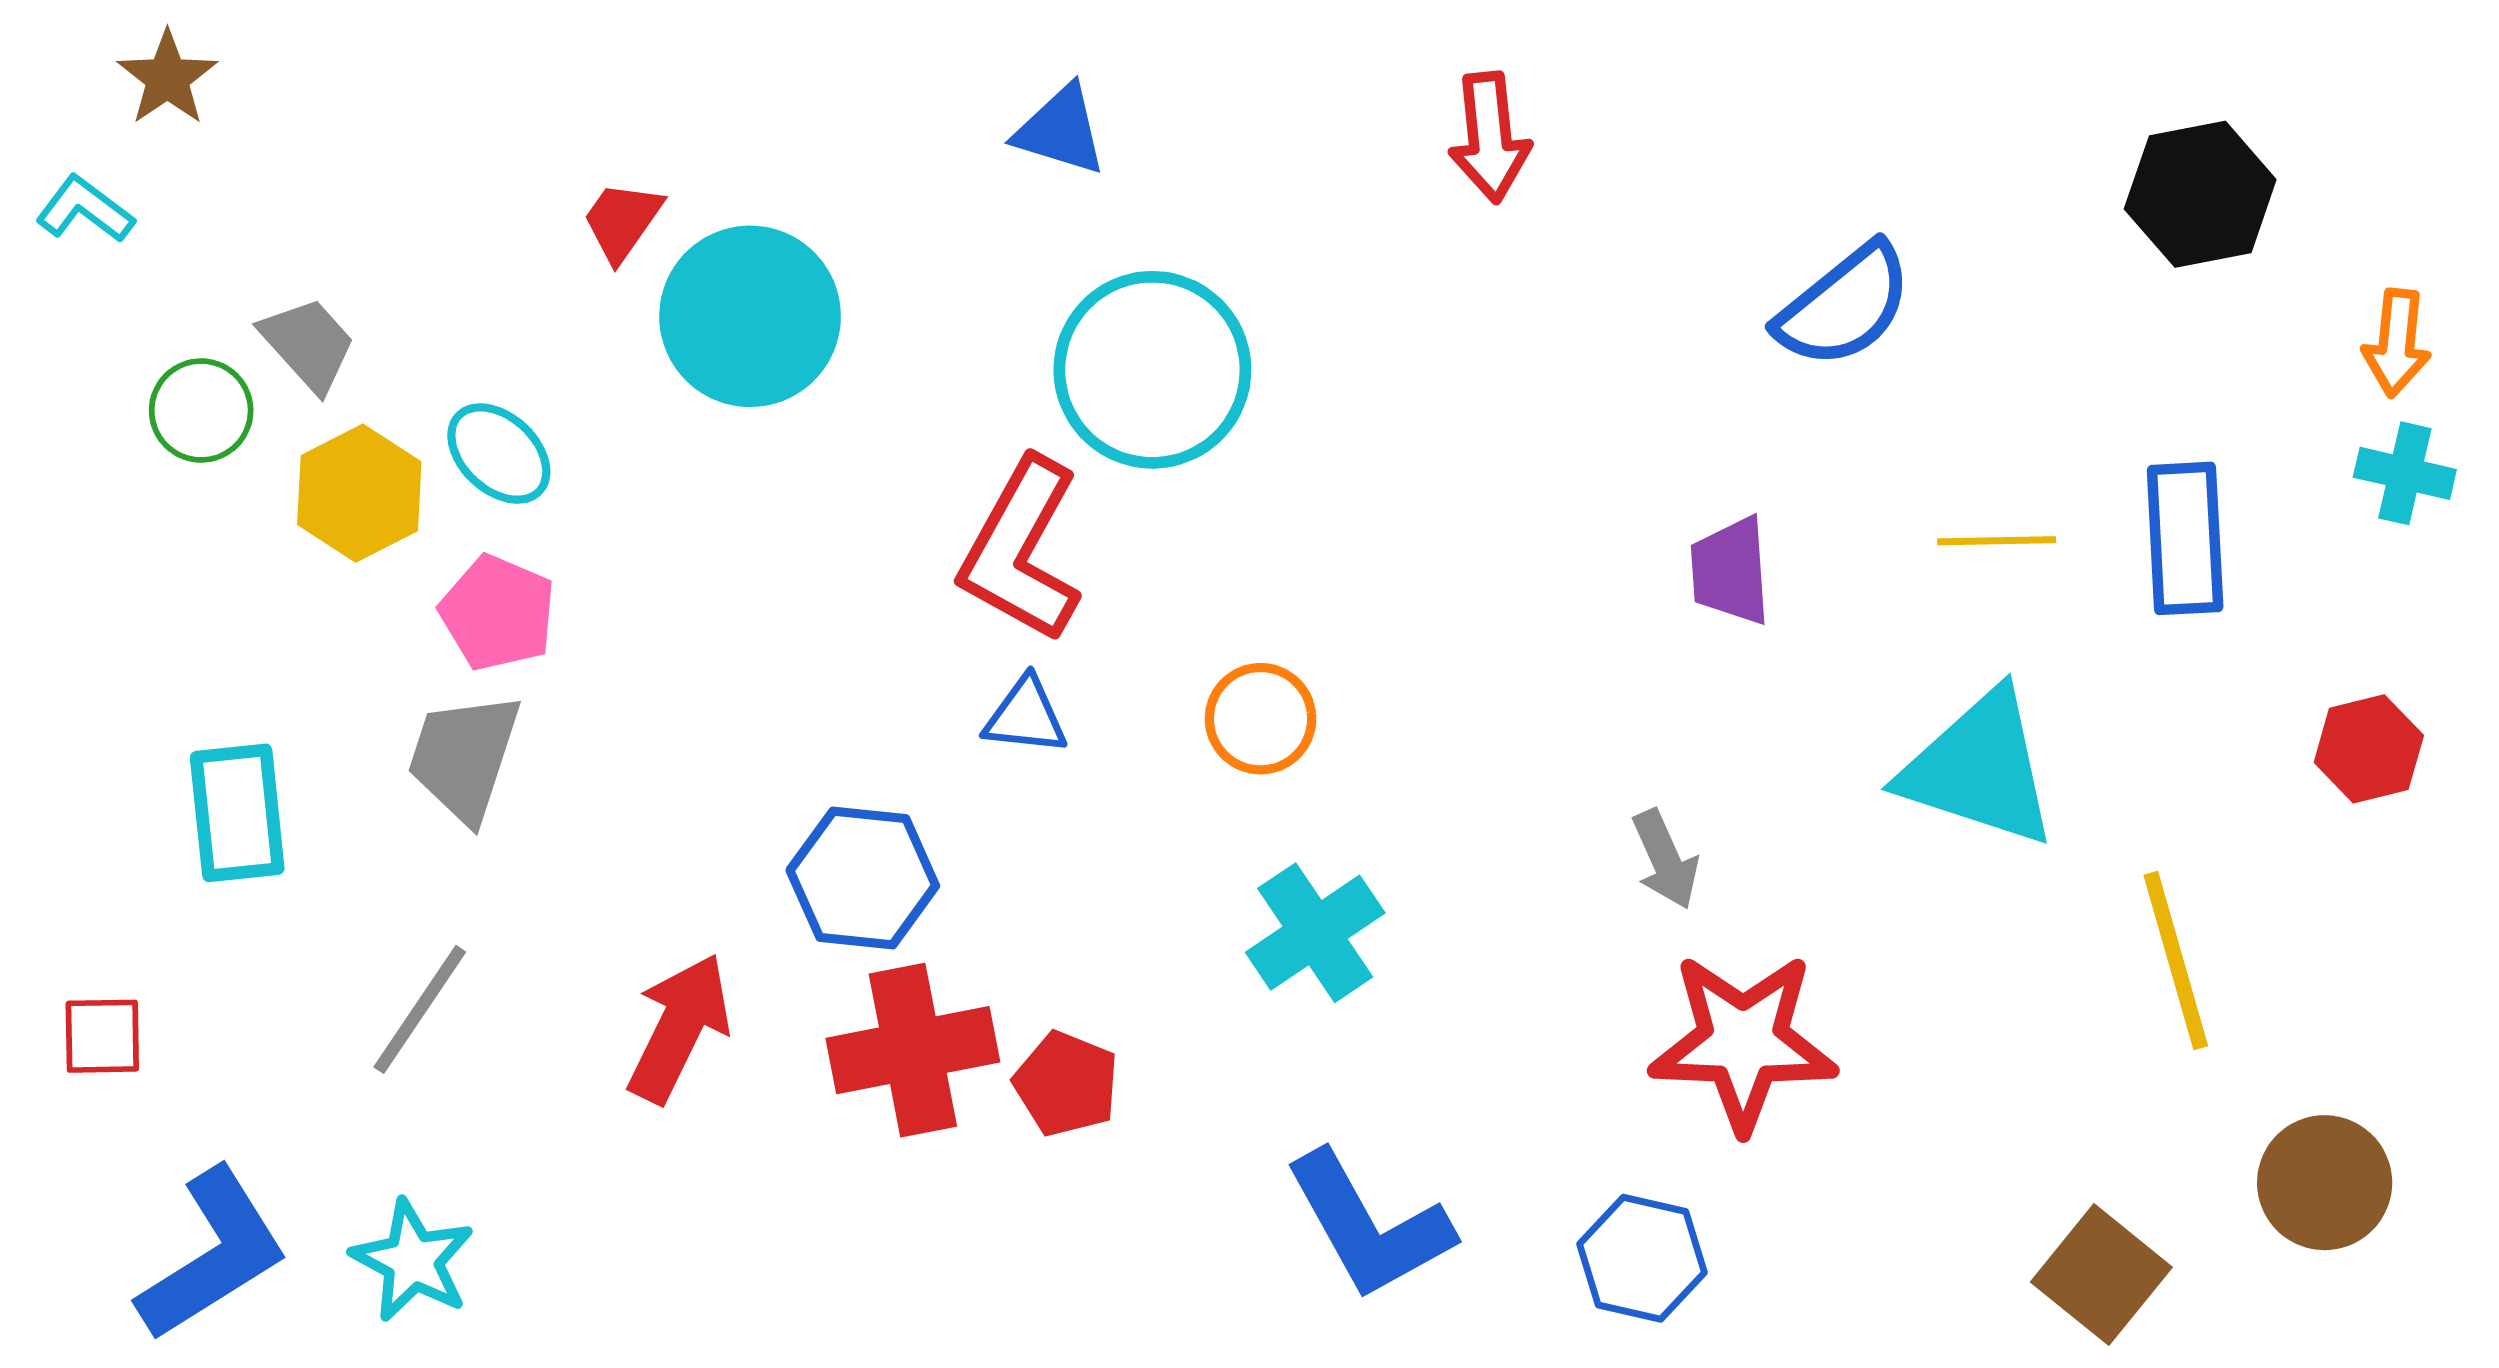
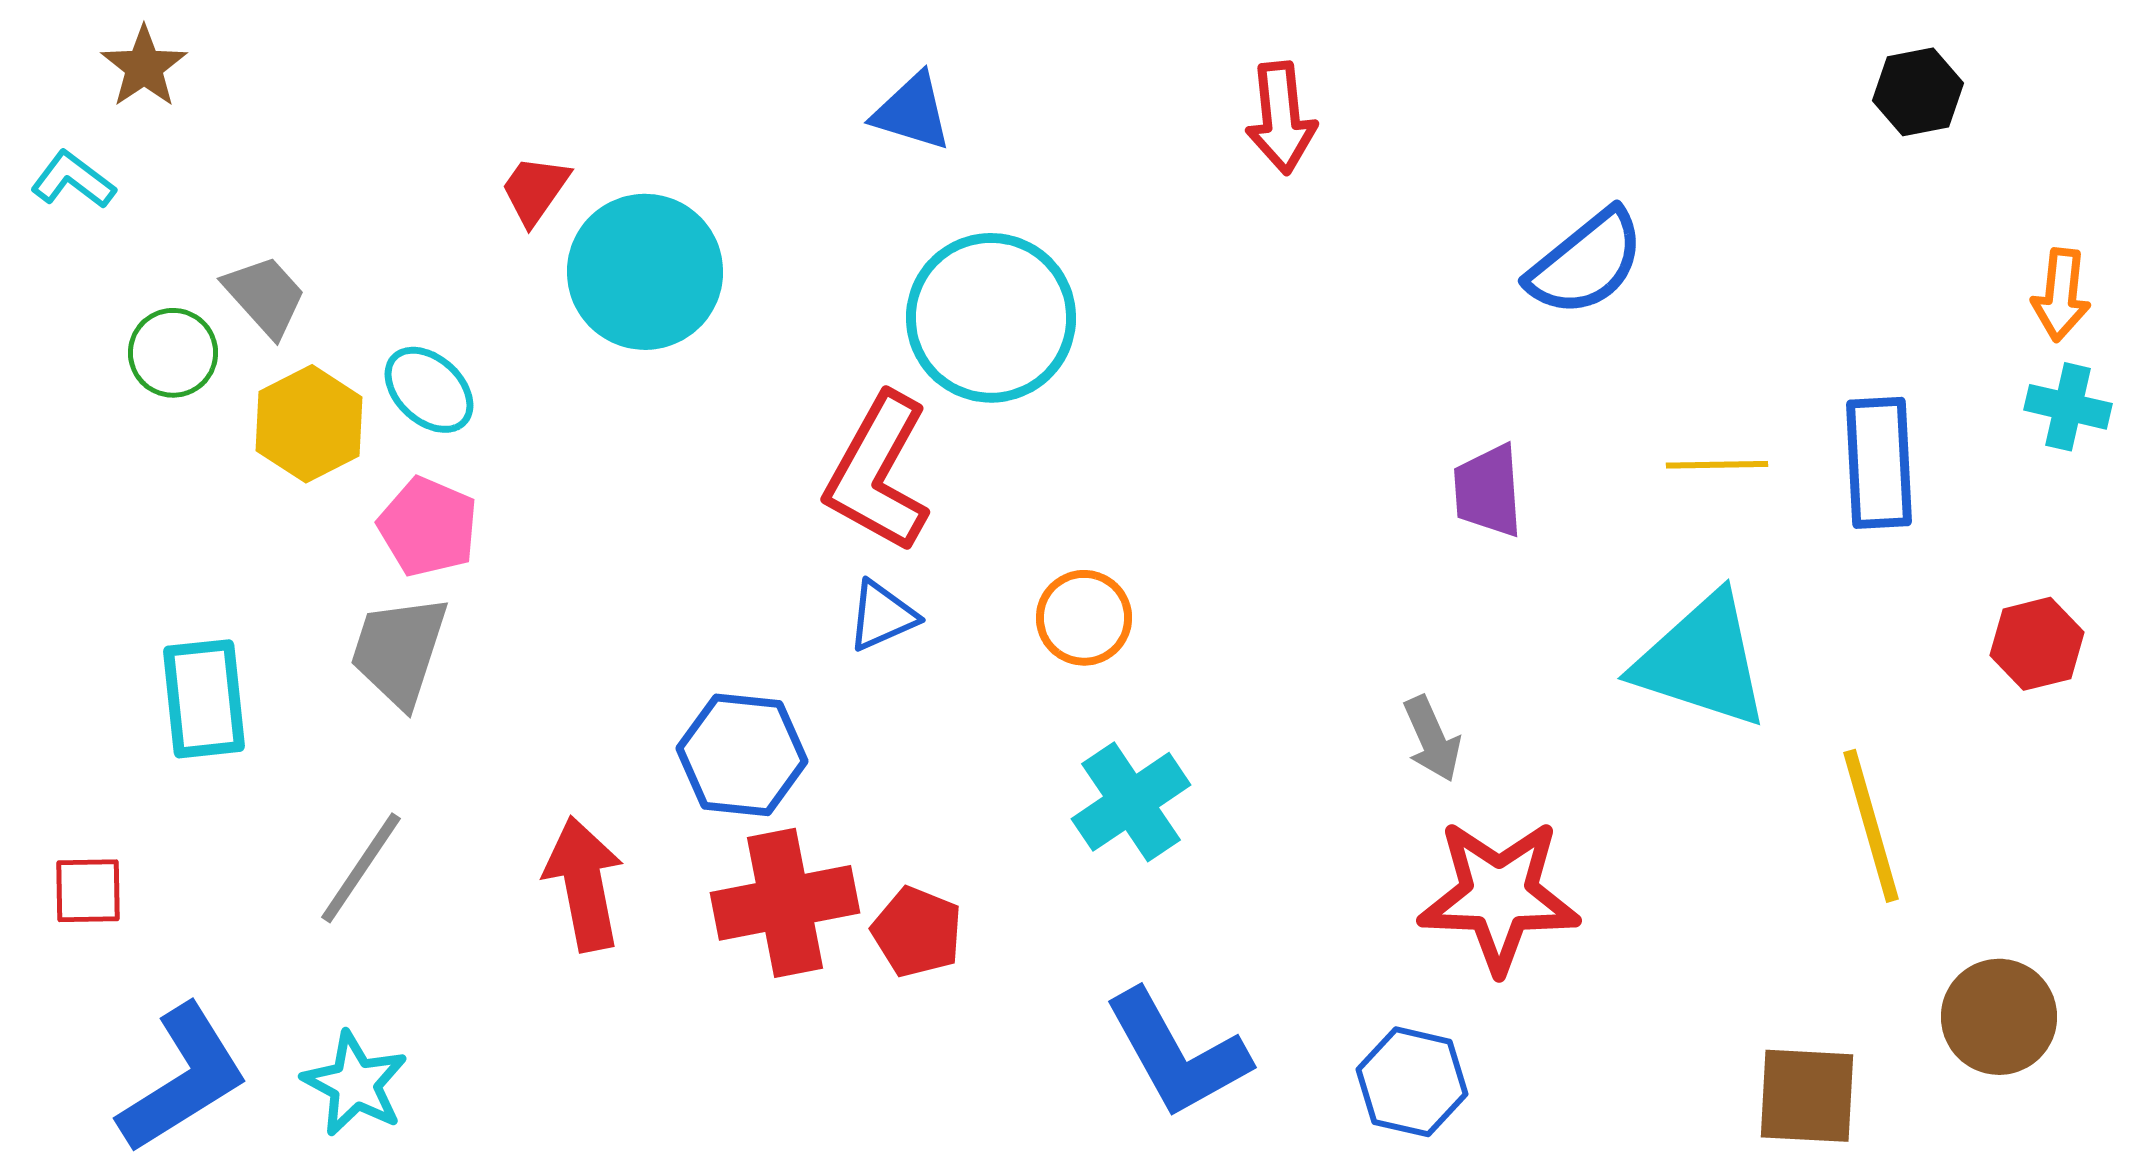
black hexagon: (2200, 194) -> (1918, 92), moved, size x0.7
blue triangle: (1026, 716) -> (882, 616), turned -30
red arrow: (679, 1028) -> (584, 884), turned -37
brown square: (2101, 1275) -> (1807, 1096), turned -36

